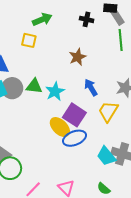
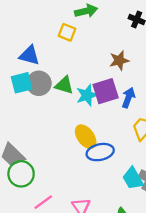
blue arrow: (91, 87) -> (128, 98), turned 42
purple square: (74, 115) -> (106, 91), moved, turned 30

